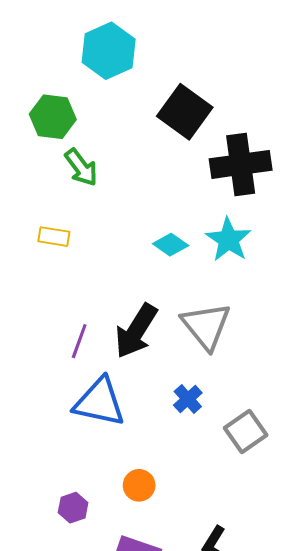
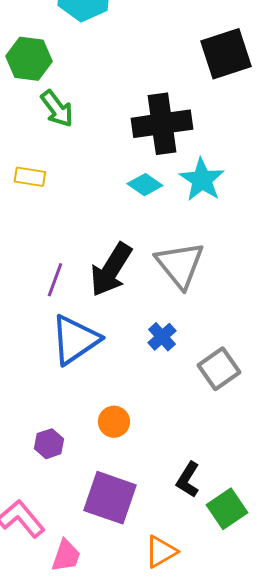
black square: (185, 112) -> (226, 54), moved, turned 36
black cross: (241, 164) -> (162, 124), moved
blue triangle: (99, 402) -> (75, 340), turned -46

